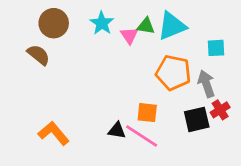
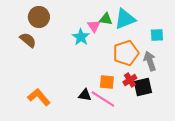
cyan star: (102, 23) -> (81, 37), moved
orange pentagon: (173, 73) -> (126, 53), turned -30
red cross: (220, 110) -> (130, 80), moved

